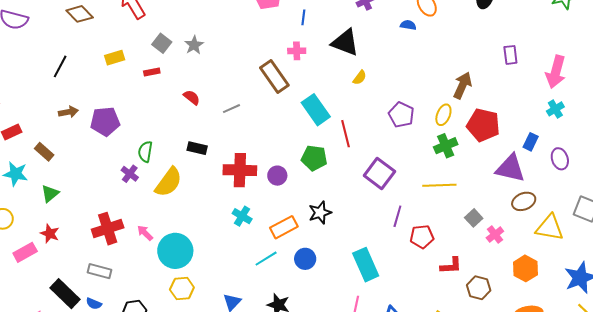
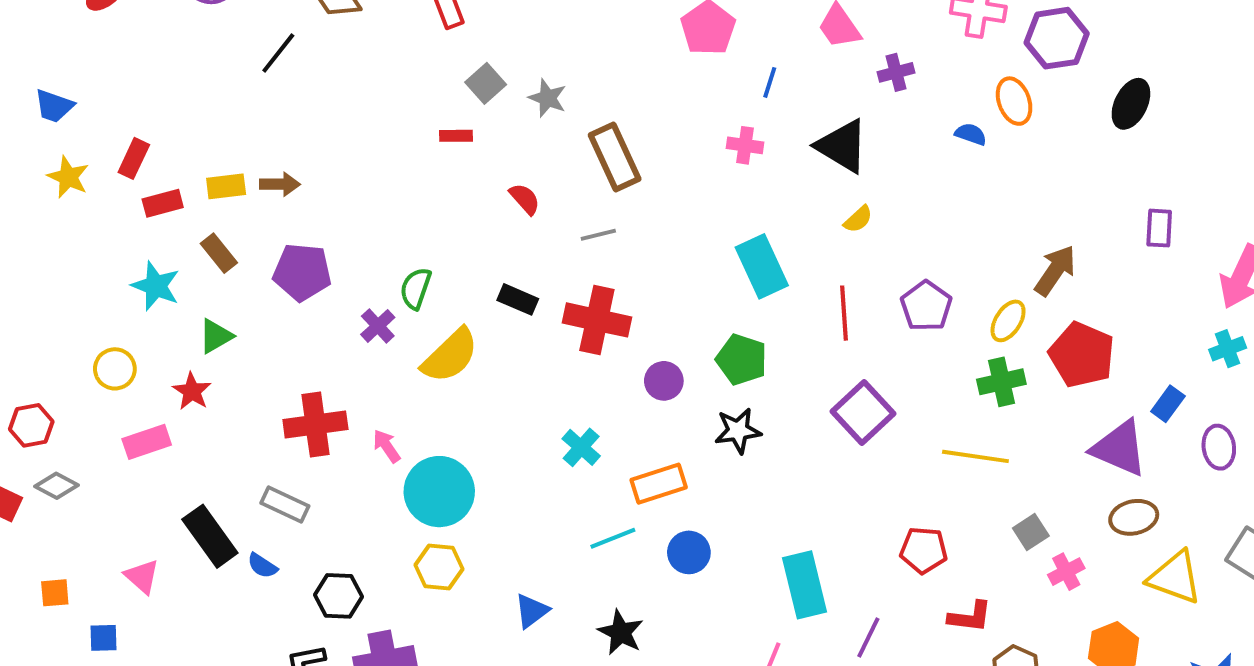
gray star: (194, 45) -> (548, 98), turned -30
yellow rectangle: (115, 58) -> (226, 186), moved
black line: (60, 66) -> (278, 53), moved
brown rectangle: (274, 76) -> (615, 157), moved
purple pentagon: (105, 121) -> (302, 272), moved
red line: (346, 134) -> (844, 313), moved
red cross: (240, 170) -> (597, 320), moved
black star: (320, 213) -> (738, 431), moved
purple line: (397, 216) -> (868, 637), moved
red star: (50, 234) -> (192, 391), moved

